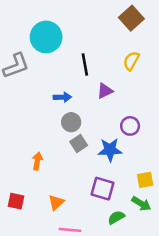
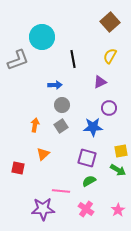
purple triangle: (105, 91) -> (100, 82), moved
gray square: (79, 144) -> (61, 126), moved
orange arrow: (37, 161) -> (35, 125), moved
orange triangle: (56, 202) -> (43, 154), moved
green semicircle: (116, 217) -> (89, 181), moved

